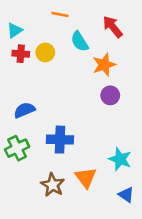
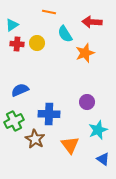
red arrow: (113, 27) -> (92, 22), turned -48
purple circle: (110, 95) -> (87, 102), moved
cyan star: (120, 159) -> (98, 130), turned 30
brown star: (53, 185) -> (35, 139), moved

